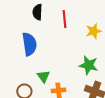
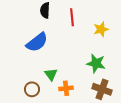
blue semicircle: (29, 44) -> (37, 42), turned 60

